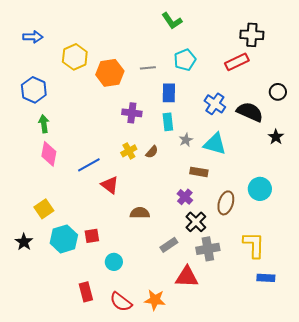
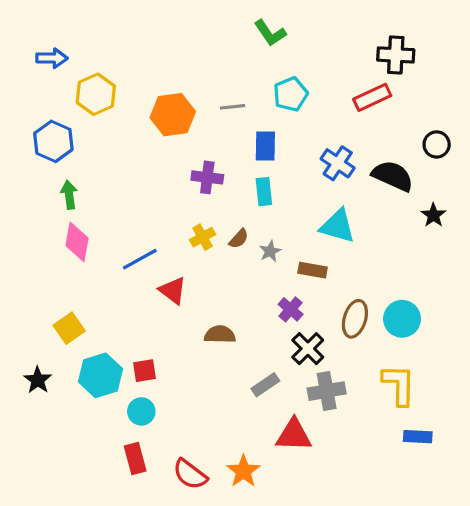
yellow hexagon: (75, 57) -> (96, 94), moved
gray star: (186, 140) -> (270, 251), moved
cyan circle: (260, 189) -> (402, 319), moved
cyan circle: (114, 262) -> (141, 411), moved
orange star: (155, 300) -> (243, 471), turned 30

